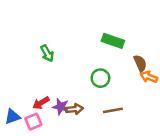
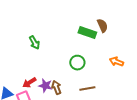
brown semicircle: (140, 63) -> (102, 26), moved
brown arrow: (74, 109) -> (56, 88), turned -104

